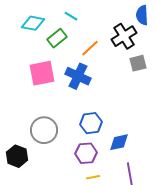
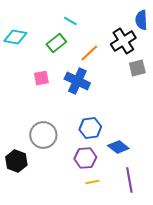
cyan diamond: (33, 23) -> (15, 37), moved
pink square: (42, 73) -> (41, 78), size x0.6
blue diamond: (119, 142) -> (118, 147), turned 50

